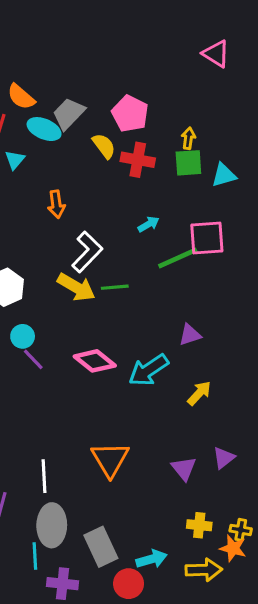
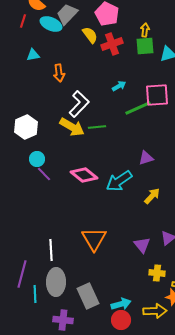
cyan triangle: (15, 160) -> (33, 55), moved, turned 40
red cross: (138, 160) -> (112, 44), turned -30
yellow cross: (199, 525) -> (157, 273), moved
cyan line: (35, 556) -> (35, 294), moved
red circle: (129, 584) -> (121, 320), moved

